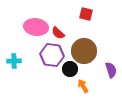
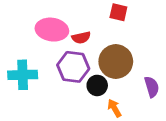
red semicircle: (58, 33) -> (81, 38), turned -56
cyan cross: (14, 61) -> (23, 75), size x1.5

